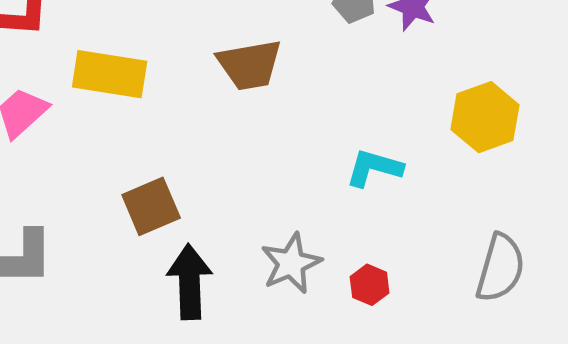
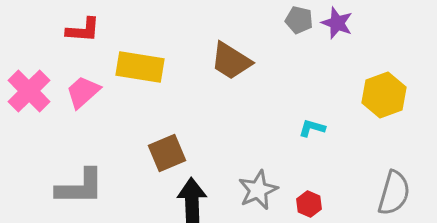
brown trapezoid: (250, 65) -> (231, 61), turned 42
cyan L-shape: (374, 168) -> (312, 128), size x0.7

